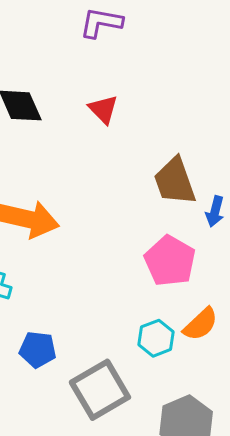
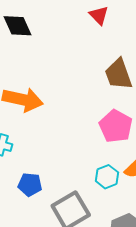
red triangle: (103, 109) -> (99, 15), moved

